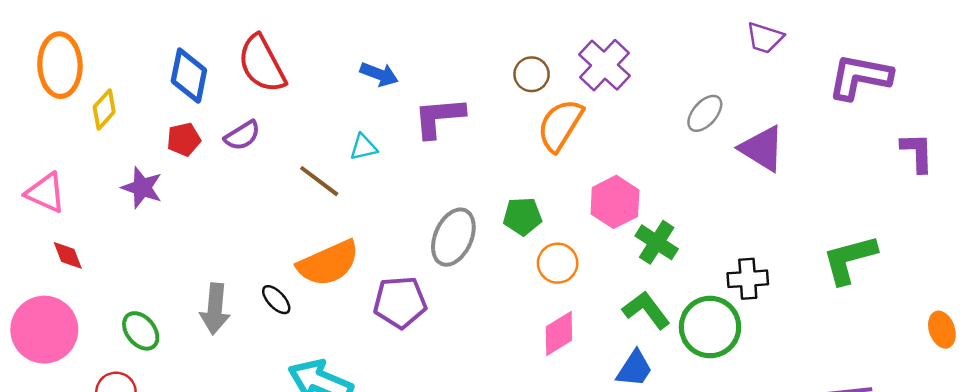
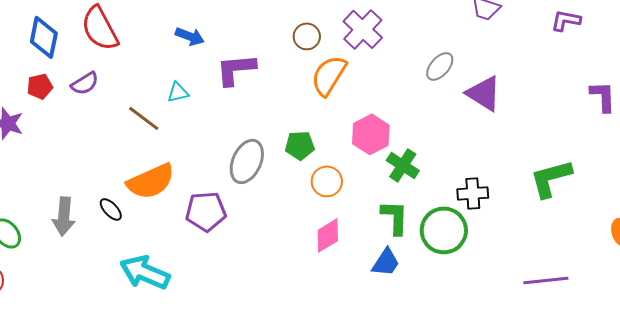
purple L-shape: (860, 77) -> (566, 20), moved, size x0.6
green L-shape: (646, 310) -> (395, 217), turned 39

